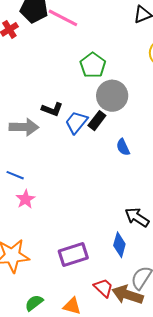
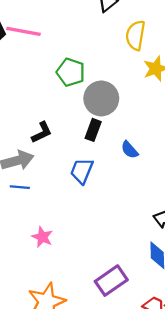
black L-shape: (52, 109) -> (42, 132), turned -30
blue trapezoid: (76, 122) -> (82, 171), moved
blue line: (15, 175) -> (20, 187), moved

